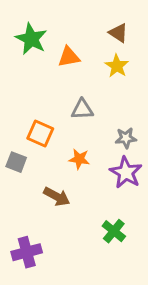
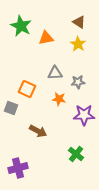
gray star: (126, 138) -> (78, 82), moved
orange star: (79, 159) -> (59, 99), moved
purple star: (126, 173) -> (84, 115), turned -30

